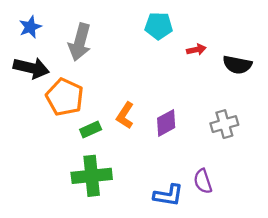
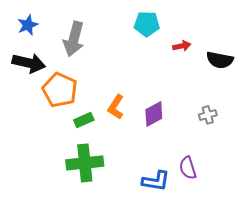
gray cross: (224, 124) -> (208, 115), size x0.7

